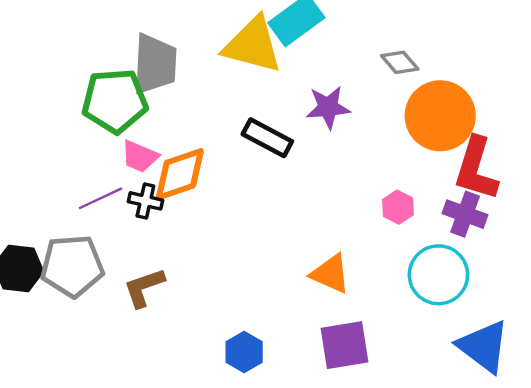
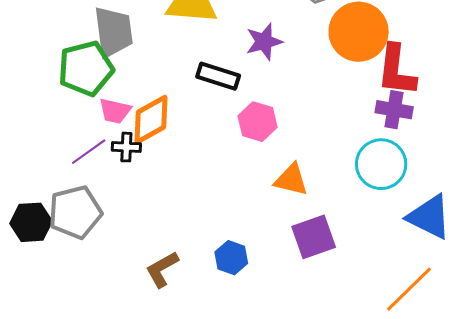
pink hexagon: (398, 207) -> (258, 122), moved, size x1.4
brown L-shape: (144, 288) -> (162, 269), moved

